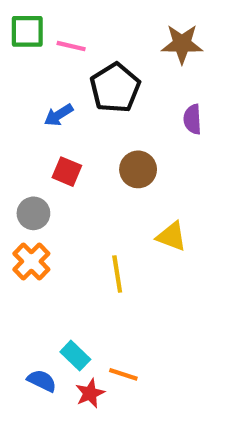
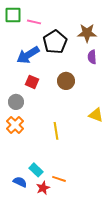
brown star: (182, 44) -> (87, 33), moved
blue arrow: (59, 115) -> (28, 55), size x1.6
yellow triangle: (172, 236) -> (96, 115), moved

